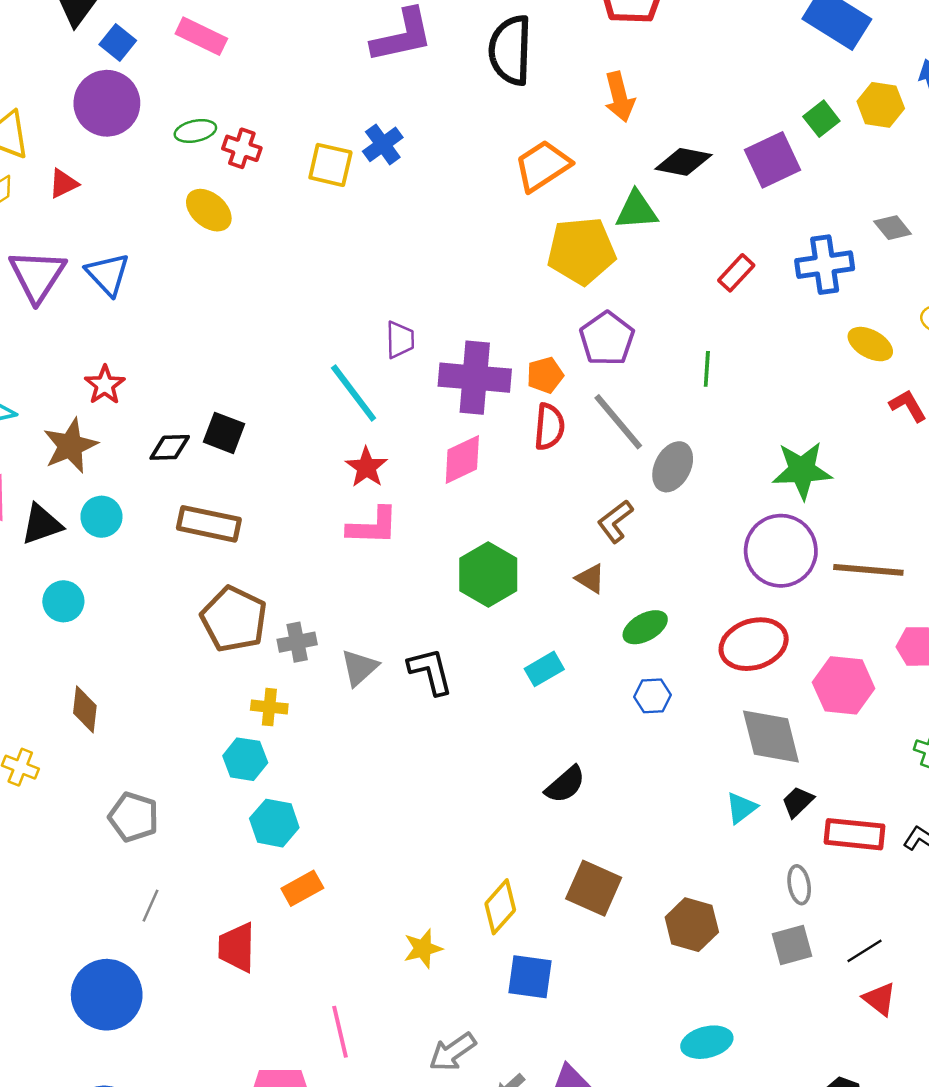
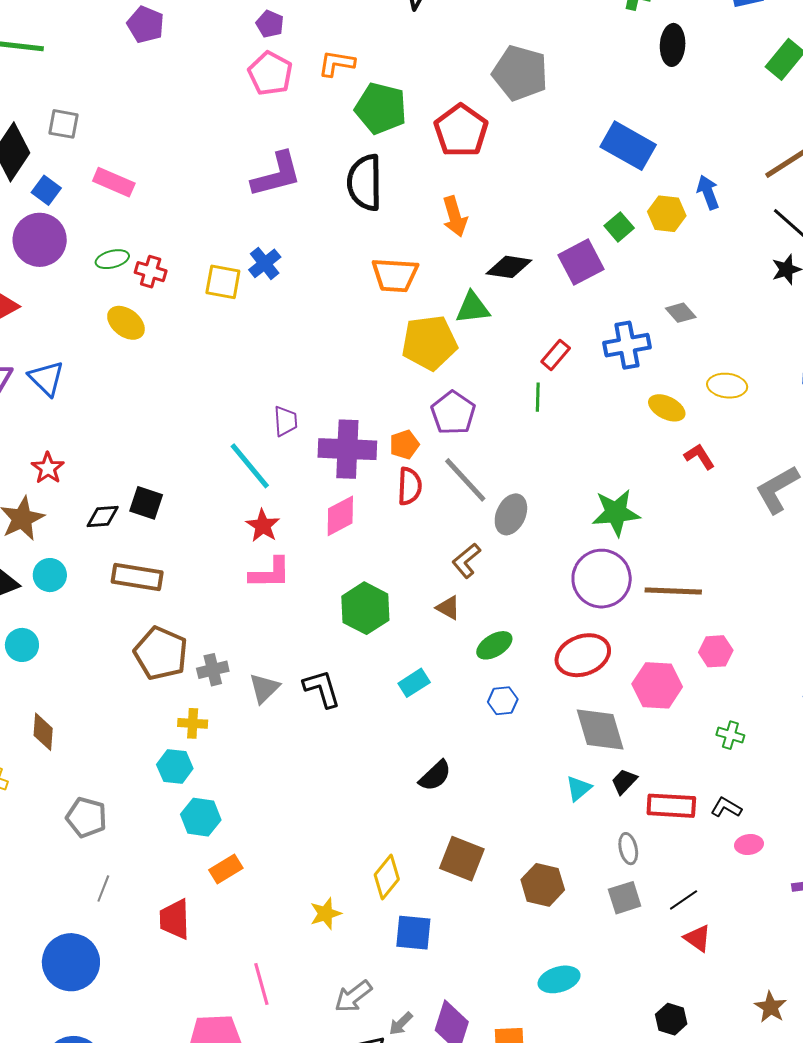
orange trapezoid: (543, 166) -> (395, 275), turned -141
green line: (707, 369) -> (538, 397), moved

